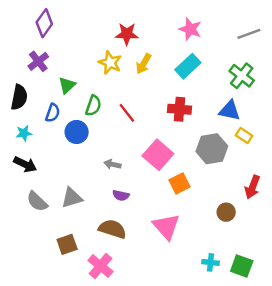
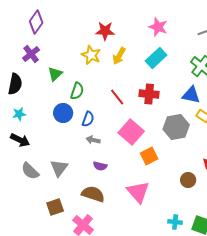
blue semicircle: (53, 113) -> (88, 119), moved
red line: (127, 113) -> (117, 97), moved
gray triangle: (72, 198) -> (59, 168), turned -36

